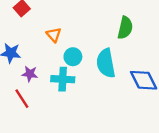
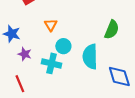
red line: (22, 99) -> (20, 84), moved

